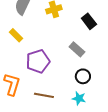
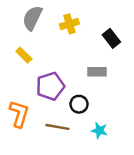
gray rectangle: (77, 49) -> (97, 72), turned -42
black circle: (83, 76) -> (79, 104), moved

